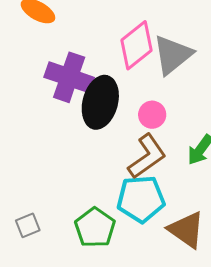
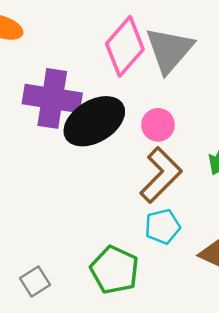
black ellipse: (100, 102) -> (94, 121), turned 54
cyan pentagon: (141, 199) -> (162, 226), size x0.6

